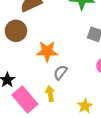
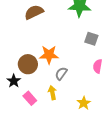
brown circle: (16, 31) -> (28, 64), moved
pink rectangle: (25, 99) -> (30, 98), size x0.6

